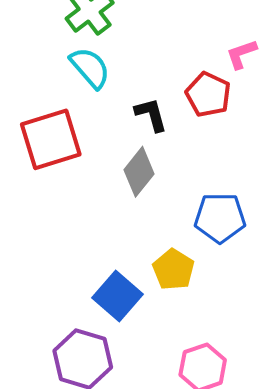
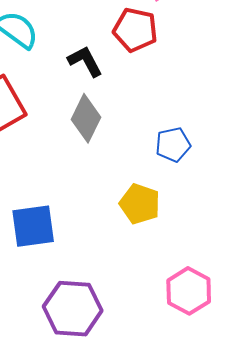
blue pentagon: (220, 218) -> (173, 145), size x0.7
blue square: (117, 296) -> (33, 226), moved, turned -36

